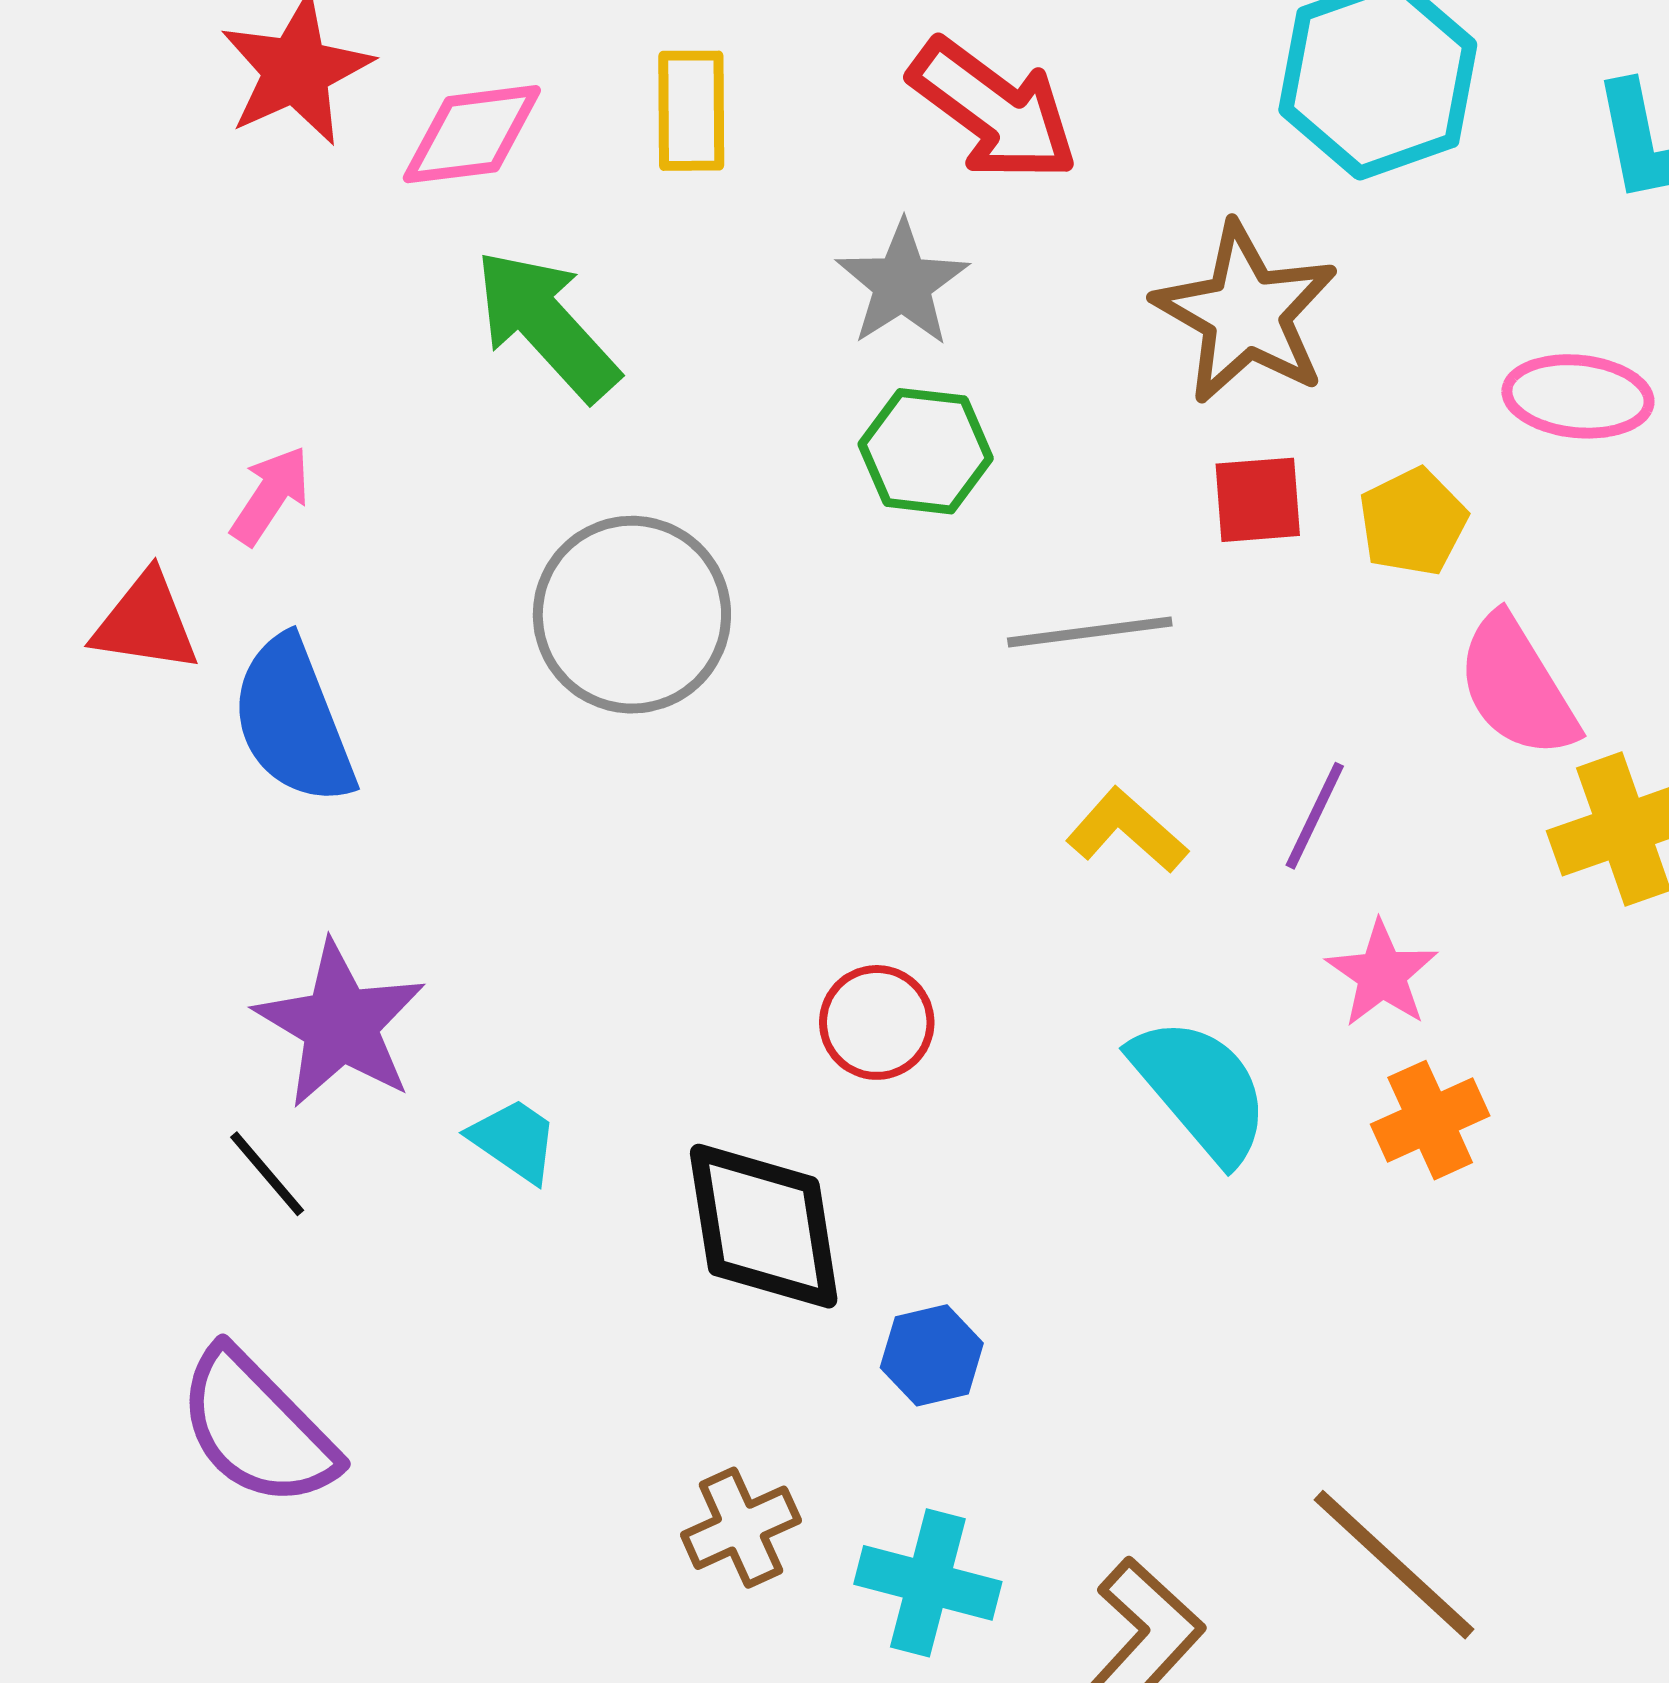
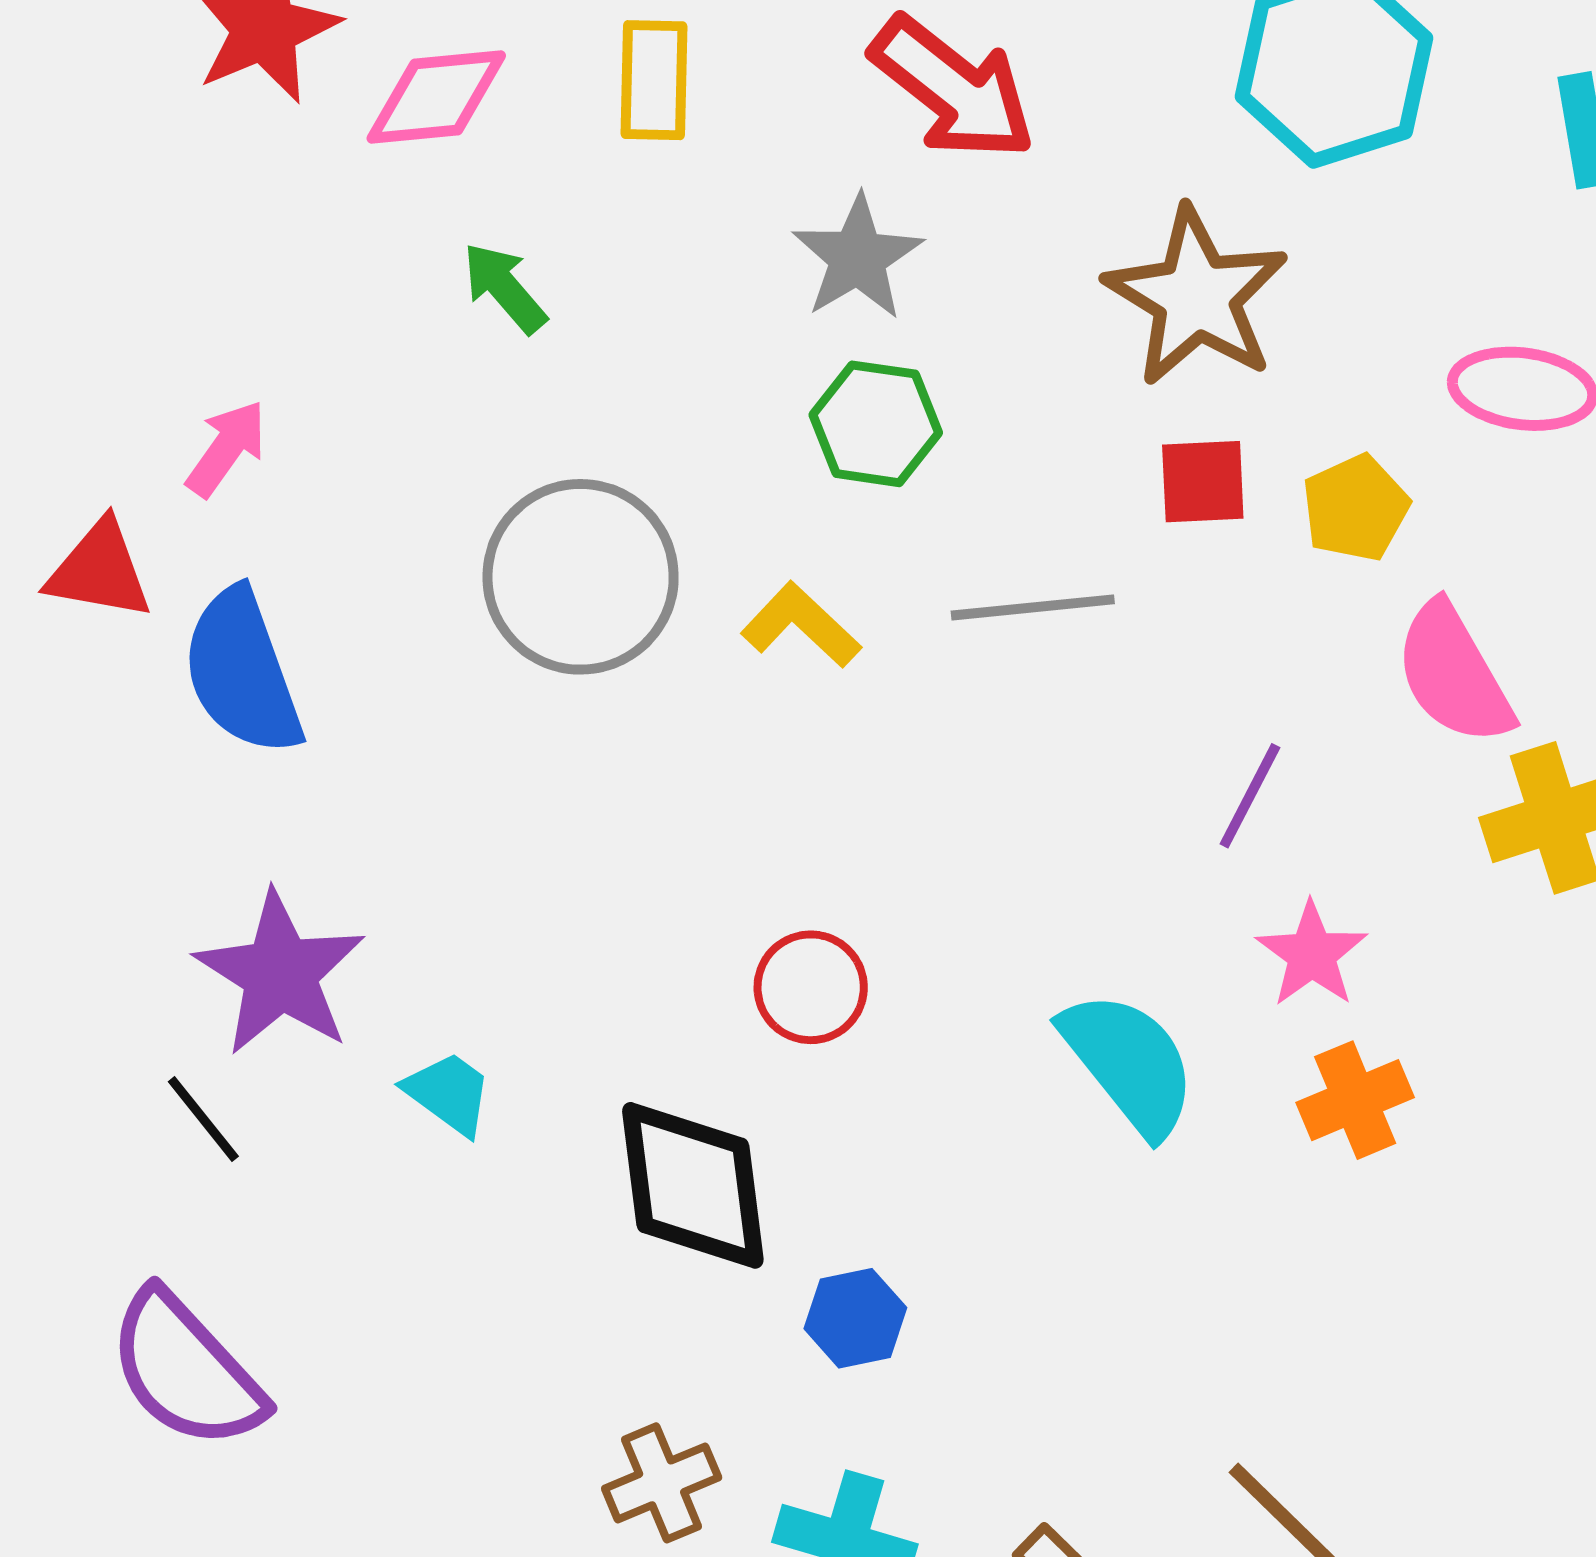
green arrow: (546, 325) -> (504, 288), size x0.6
yellow L-shape: (1127, 831) -> (801, 625), moved

